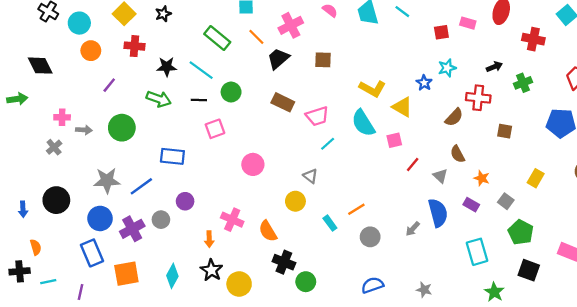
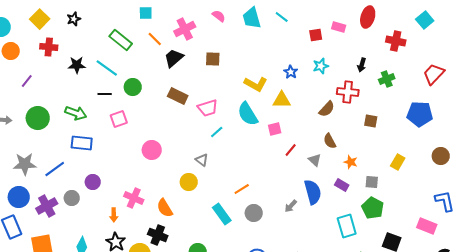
black arrow: (494, 67) -> (362, 65), turned 128
blue star: (424, 83) -> (291, 72), moved
green arrow: (159, 99) -> (76, 113), moved
yellow triangle: (402, 107) -> (282, 100), turned -30
gray square: (506, 201) -> (372, 182), turned -32
cyan rectangle: (330, 223) -> (222, 214), moved, size x1.5
green pentagon: (521, 232) -> (373, 208), moved
black cross: (284, 262) -> (158, 235), moved

